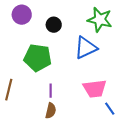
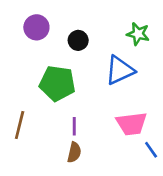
green star: (100, 20) -> (138, 34), size x0.7

